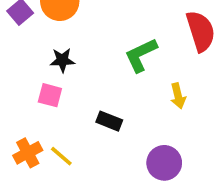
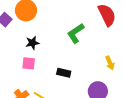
yellow arrow: (178, 96) -> (110, 63), moved

